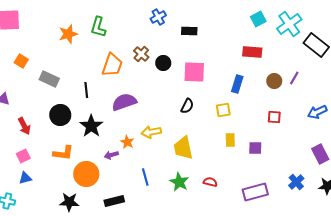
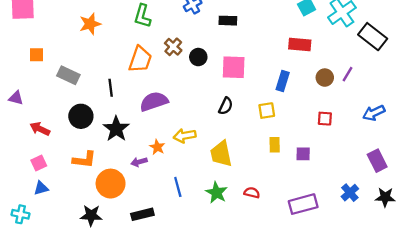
green L-shape: (98, 27) -> (142, 16), moved
orange square: (21, 61) -> (36, 55), turned -32
red arrow: (24, 126) -> (40, 129), turned 144

